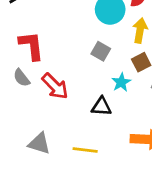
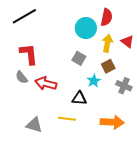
red arrow: (55, 86) -> (46, 83), turned 150
yellow line: (85, 150) -> (67, 119), moved

